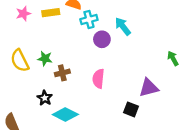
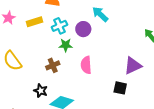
yellow rectangle: (51, 13) -> (34, 22), moved
cyan cross: (89, 19) -> (59, 26), moved
green star: (45, 59) -> (66, 45), moved

